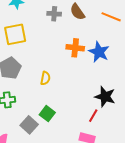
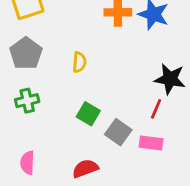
gray square: (29, 125) -> (118, 132), moved

